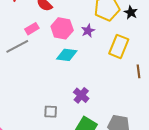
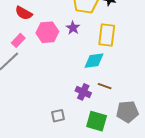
cyan diamond: (67, 55) -> (94, 61), moved
brown line: (139, 71) -> (105, 86), moved, turned -48

